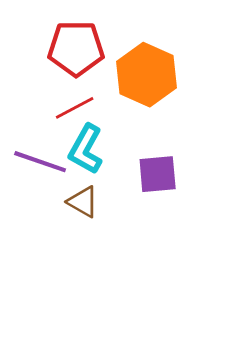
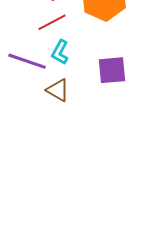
cyan L-shape: (86, 149) -> (60, 52), size x0.7

